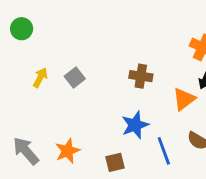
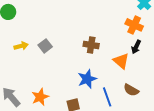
yellow arrow: (40, 78) -> (21, 46), turned 48
orange triangle: (184, 99) -> (121, 61), turned -42

